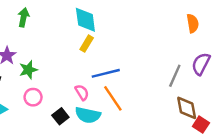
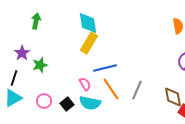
yellow rectangle: (87, 44) -> (89, 43), size x1.5
gray line: (175, 76) -> (137, 90), moved
pink circle: (33, 97) -> (44, 101), moved

